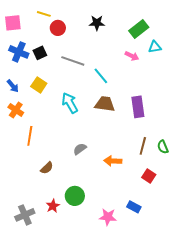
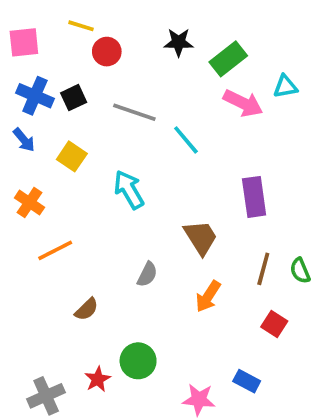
green rectangle: (139, 29) -> (228, 59), moved
pink arrow: (132, 56) -> (243, 103), size x1.5
blue arrow: (13, 86) -> (24, 140), moved
brown trapezoid: (105, 104) -> (201, 237), moved, turned 50
orange line: (30, 136) -> (55, 250), turned 54
gray semicircle: (80, 149) -> (147, 274), turned 152
orange arrow: (113, 161) -> (208, 296), turned -60

